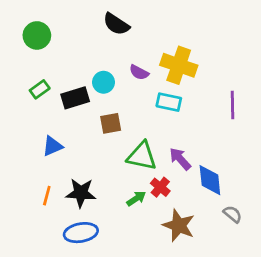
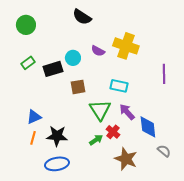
cyan rectangle: (169, 102) -> (119, 86), moved
blue triangle: (52, 146) -> (34, 117), moved
green triangle: (142, 156) -> (100, 110), turned 45

